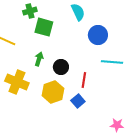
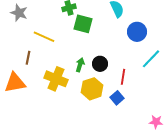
green arrow: (39, 59) -> (80, 65), moved
cyan line: (112, 62) -> (151, 59), turned -50

